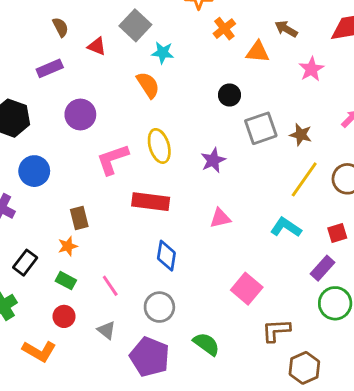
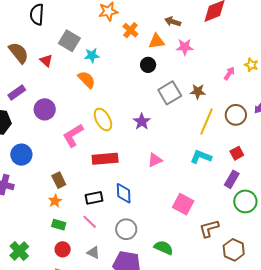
brown semicircle: (60, 27) -> (19, 53), size x1.6
red triangle: (97, 46) -> (46, 61), turned 32
purple rectangle: (50, 68) -> (17, 93), moved
pink star: (311, 69) -> (185, 47), moved, turned -30
black circle: (229, 95) -> (148, 65), moved
black rectangle: (25, 263) -> (94, 198), moved, turned 54

